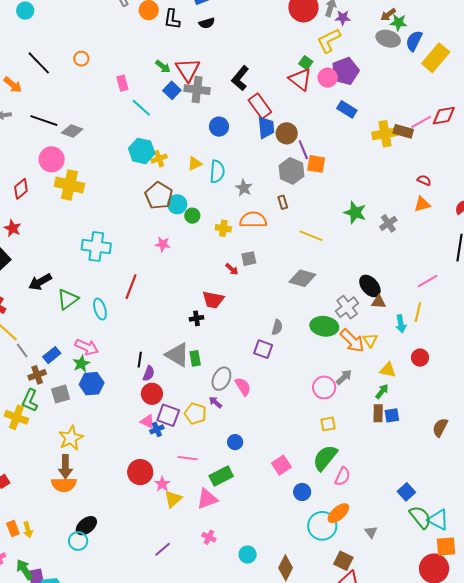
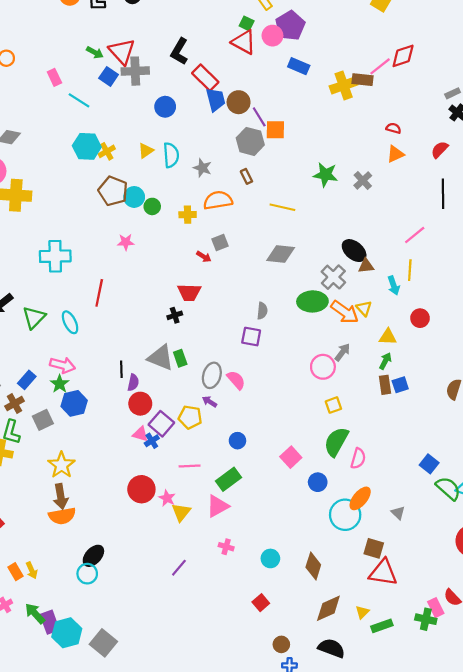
purple square: (168, 415) -> (161, 424), turned 30

